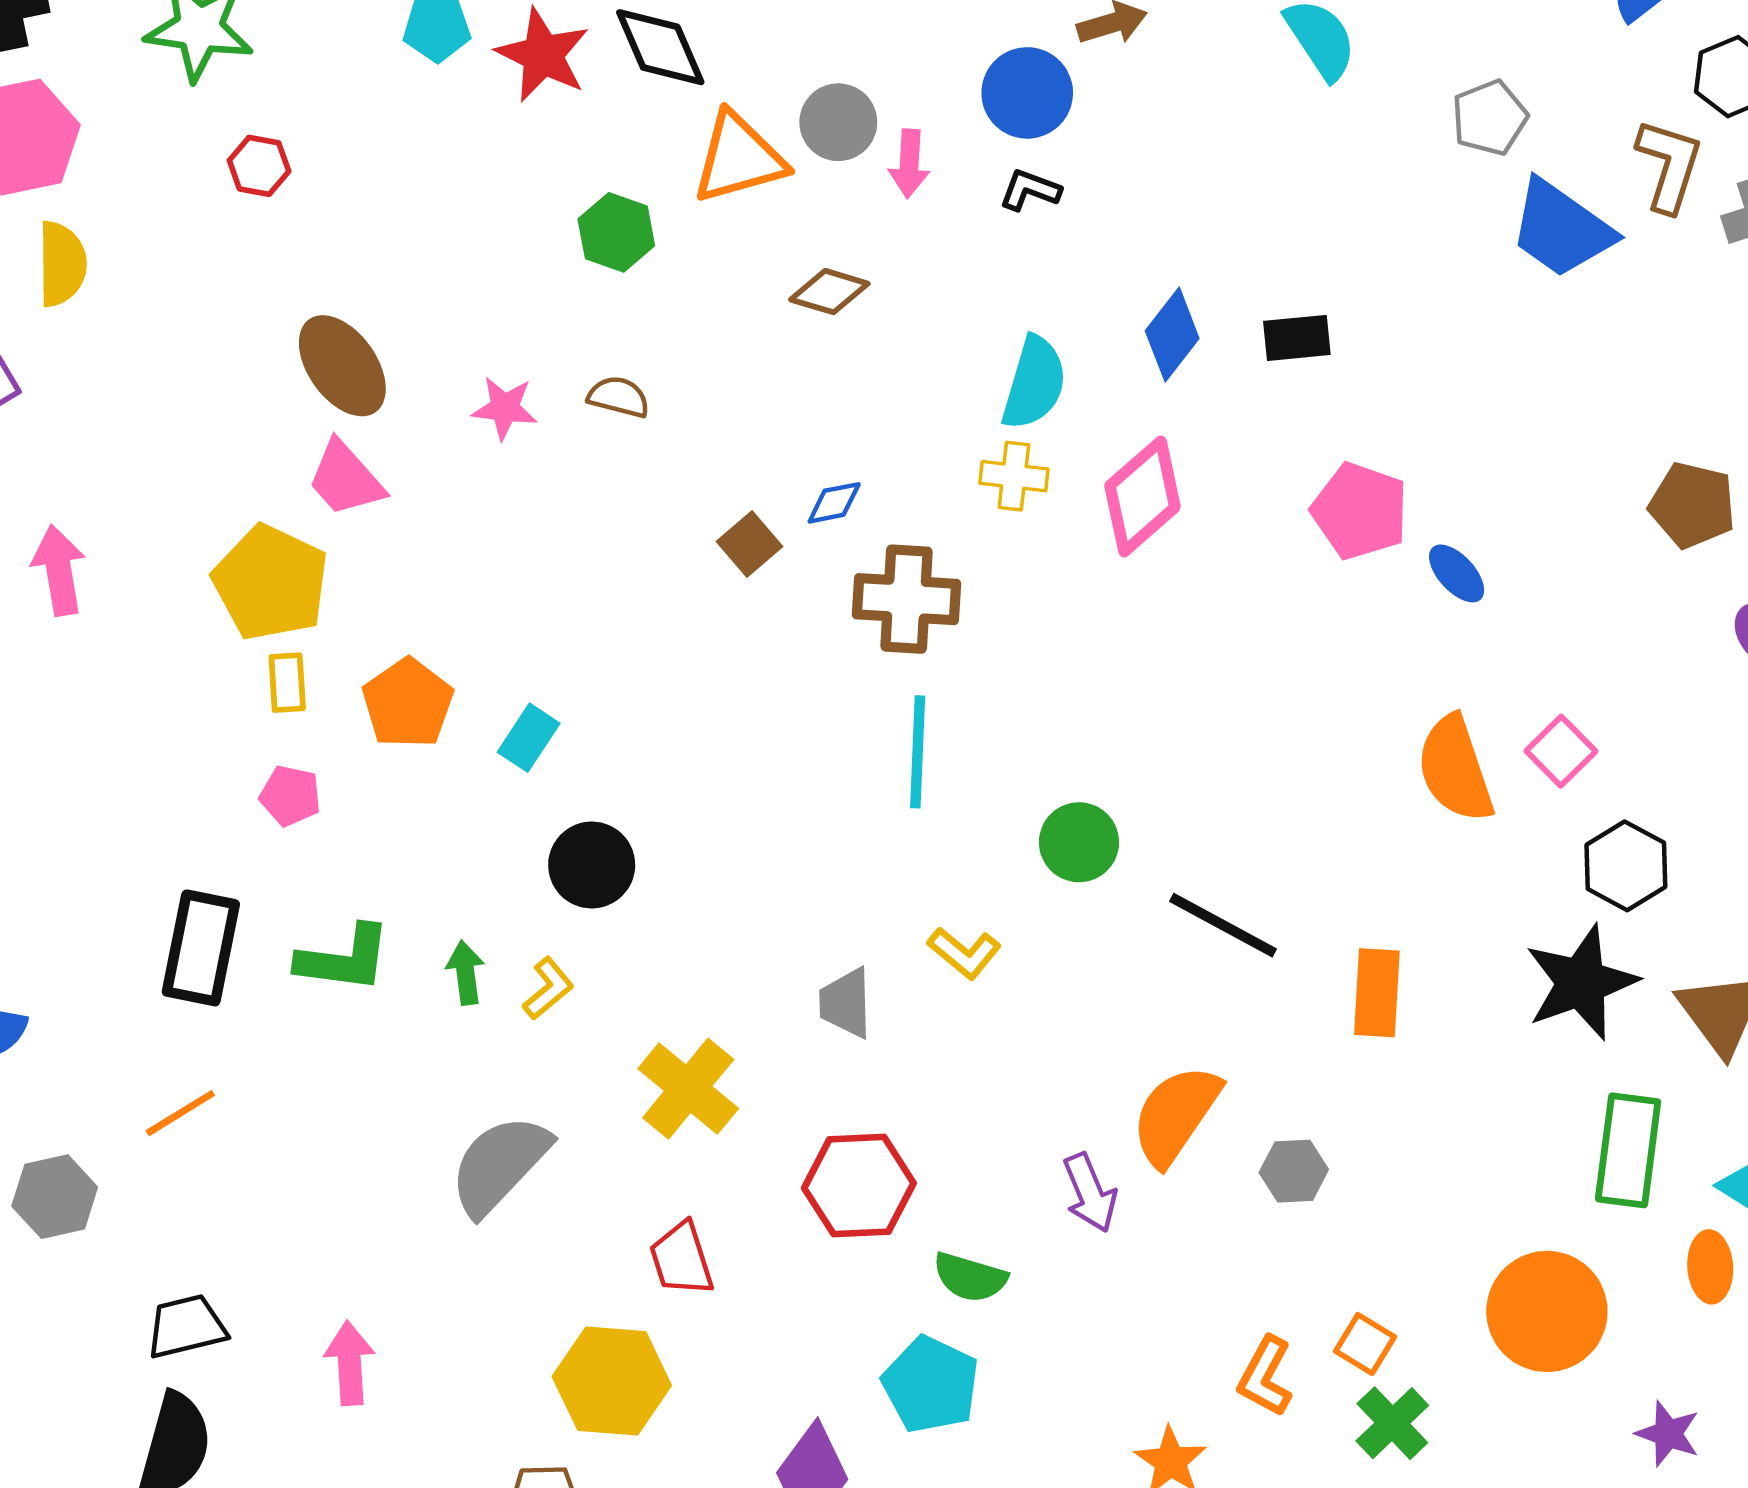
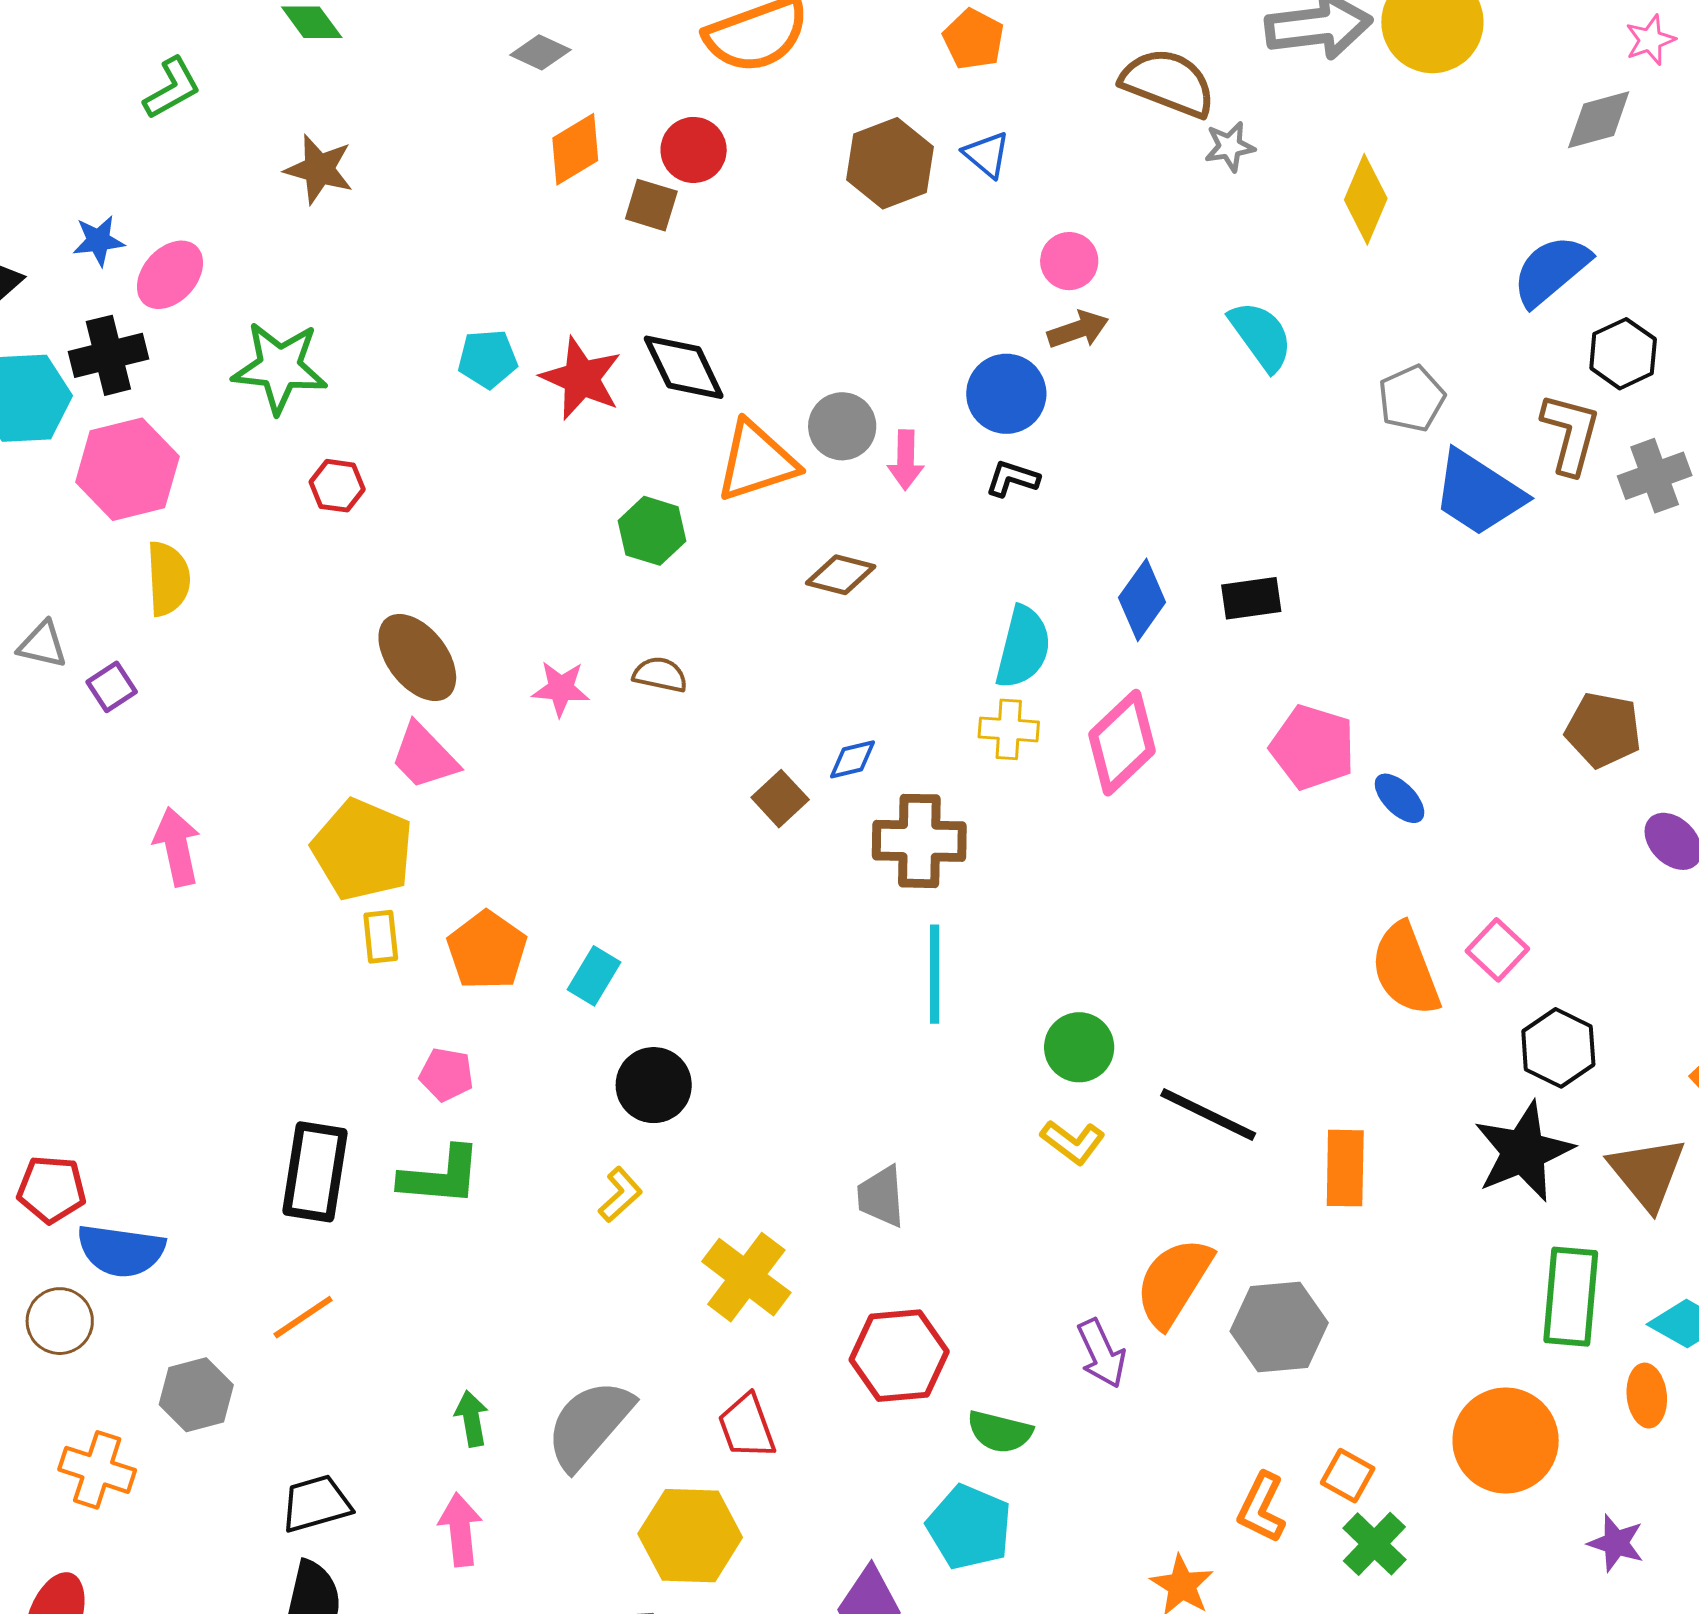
pink pentagon: (290, 796) -> (446, 1074), moved
yellow L-shape: (964, 953) -> (1073, 1142), moved
green arrow: (466, 973) -> (472, 1419), moved
gray semicircle: (499, 1165) -> (589, 1424), moved
gray hexagon: (1294, 1171) -> (1279, 1327), size x1.6

